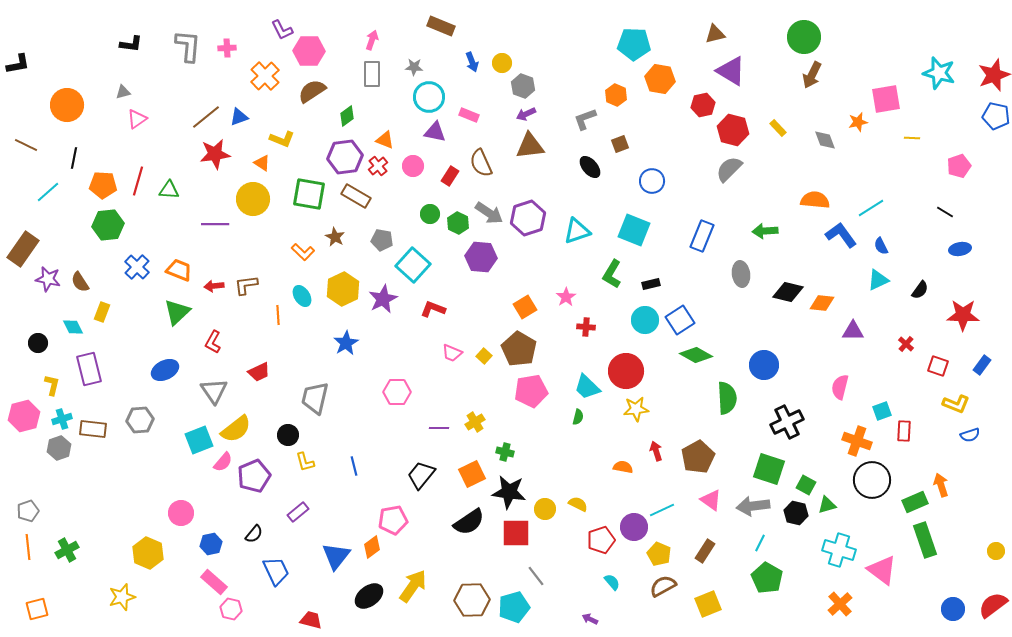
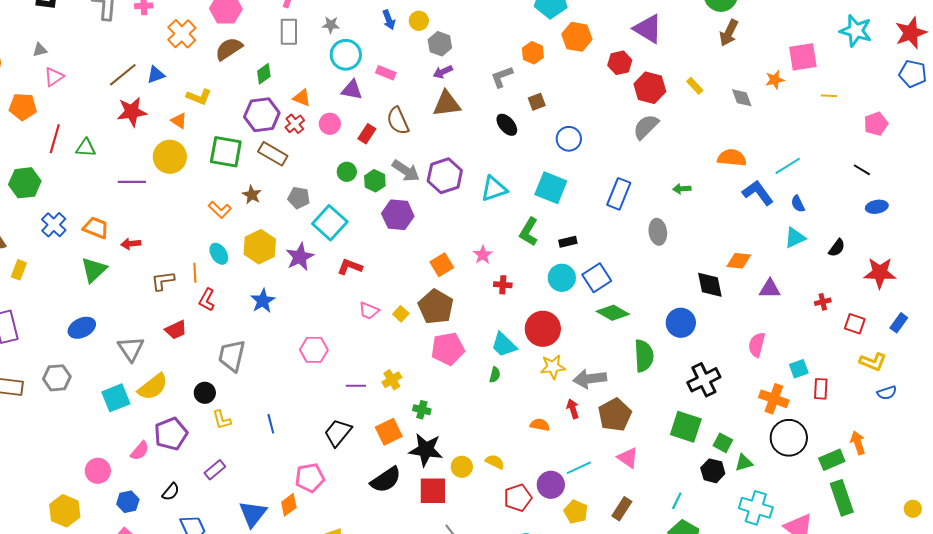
orange pentagon: (103, 185) -> (23, 107), moved
green arrow: (765, 231) -> (682, 189), size x0.7
brown L-shape: (246, 285) -> (163, 281), moved
black diamond: (788, 292) -> (710, 285), moved, turned 64
red L-shape: (213, 342) -> (207, 300), moved
red cross: (906, 344) -> (823, 302), turned 35
pink semicircle: (223, 462) -> (140, 451), moved
gray arrow: (753, 506) -> (590, 379), moved

